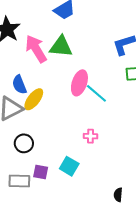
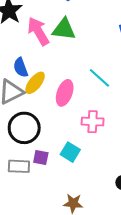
pink ellipse: (79, 83) -> (65, 93), moved
pink cross: (90, 136) -> (93, 122), size x1.5
black circle: (24, 143) -> (24, 128), size x1.6

